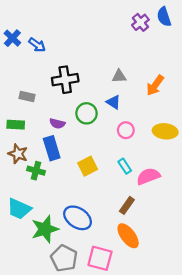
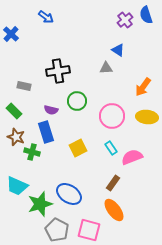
blue arrow: (37, 45) -> (46, 17), moved
orange arrow: (155, 85) -> (143, 87), moved
blue triangle: (113, 102) -> (118, 50), moved
green rectangle: (16, 125) -> (14, 111), turned 42
pink circle: (126, 130) -> (112, 116), size x1.6

